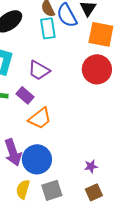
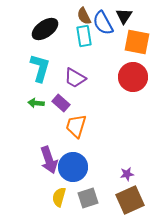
orange trapezoid: (40, 118) -> (76, 126), turned 145
brown square: (94, 192) -> (130, 200), size x1.6

